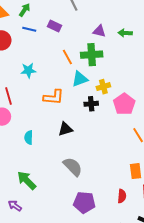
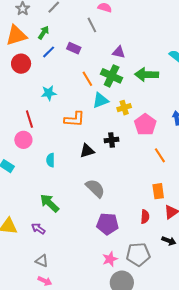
blue line: (29, 29) -> (49, 52), turned -56
green arrow: (125, 33) -> (147, 75), moved, size x1.6
green cross: (92, 55) -> (112, 76), turned 30
black cross: (91, 104) -> (112, 140), moved

